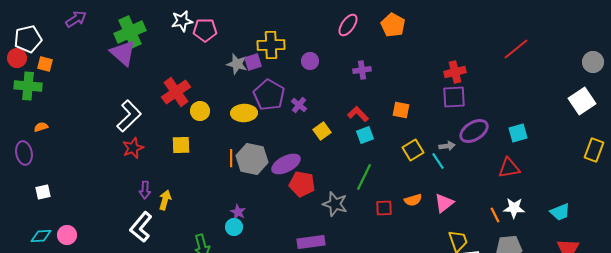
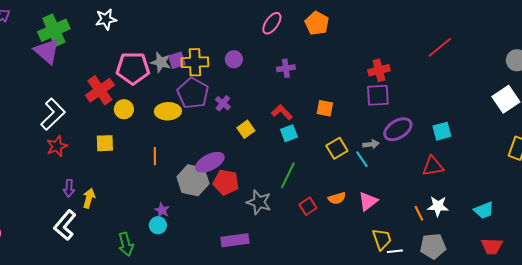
pink pentagon: (205, 30) -> (133, 68), moved, size x1.4
yellow cross: (271, 45) -> (195, 62), moved
gray hexagon: (252, 159) -> (193, 180), moved
red square: (384, 208) -> (308, 206), turned -30

